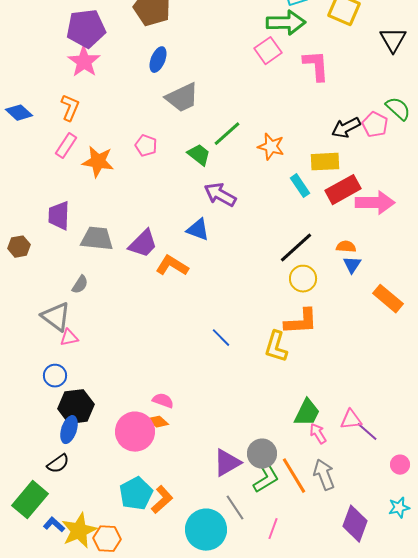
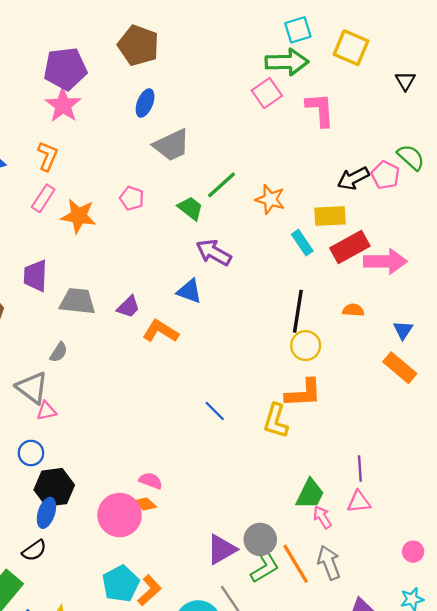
black triangle: (393, 40) -> (405, 81), size x0.7
purple trapezoid: (143, 244) -> (128, 307), size x0.7
black line: (296, 248) -> (298, 311), turned -39
blue triangle: (352, 265) -> (403, 330), moved
purple line: (367, 432) -> (360, 469), moved, turned 45

